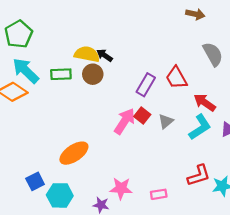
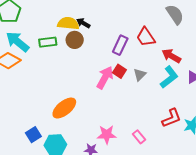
pink rectangle: (159, 194) -> (139, 137), turned 64

